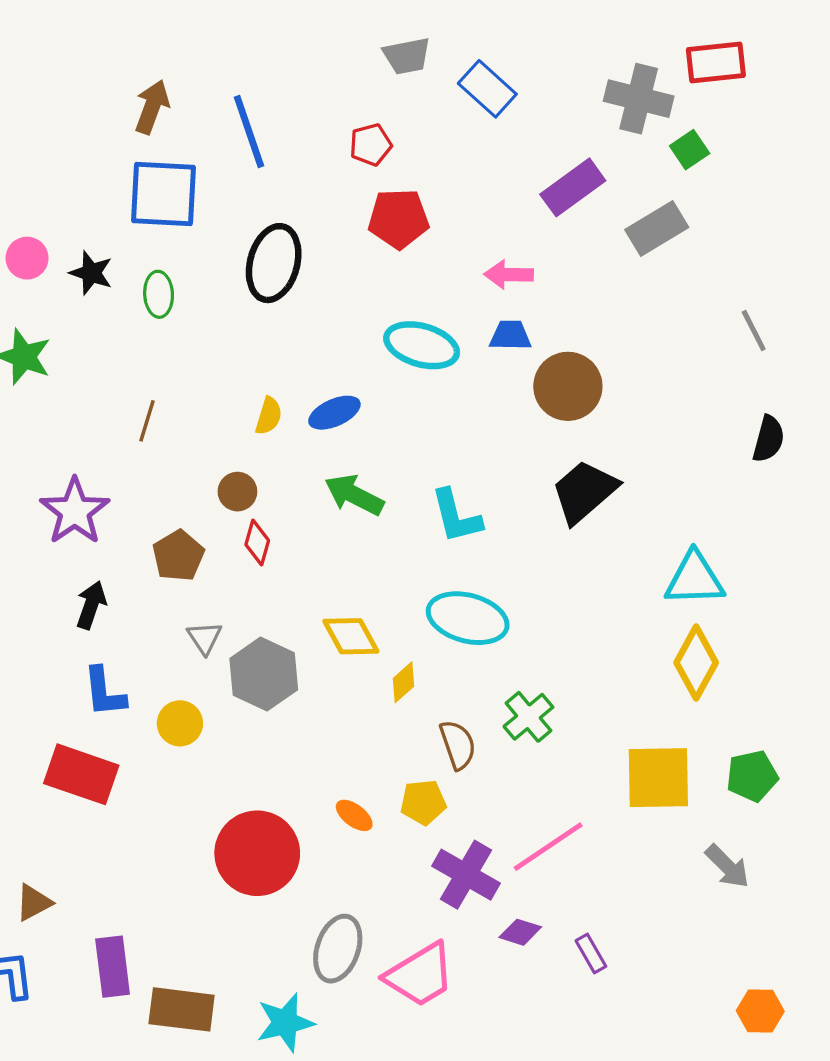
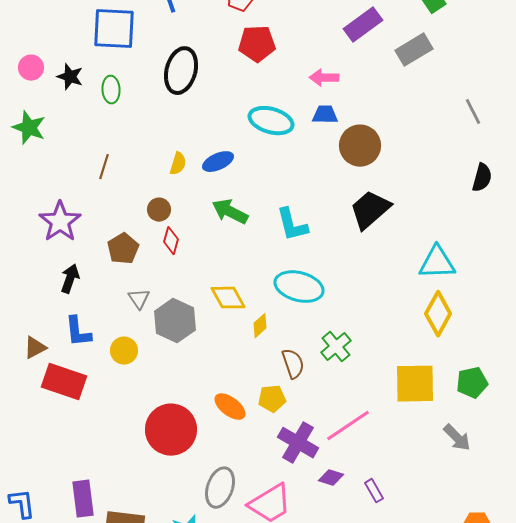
orange ellipse: (354, 815) -> (230, 407), size x1.4
brown triangle: (34, 903) -> (35, 348), moved

